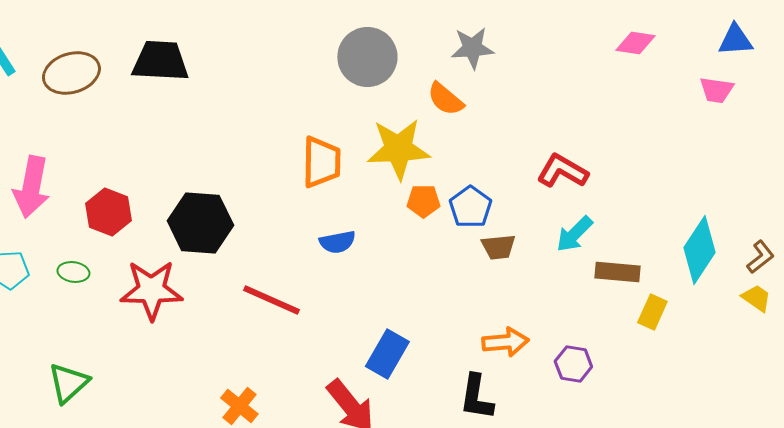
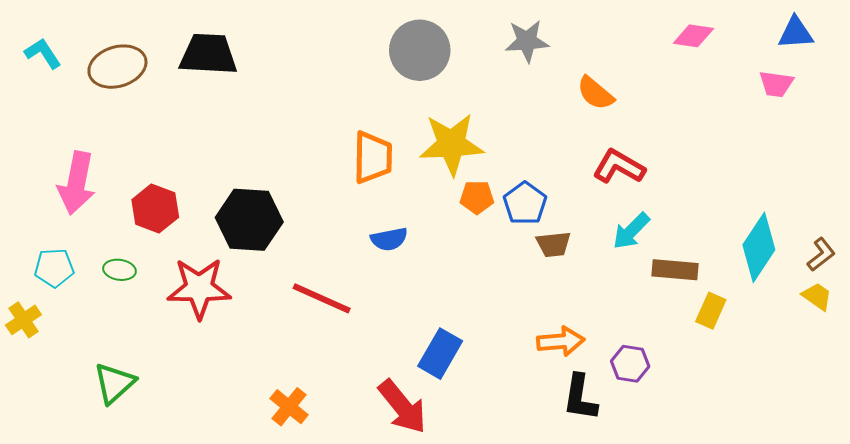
orange semicircle: (445, 99) -> (595, 93), moved
black L-shape: (476, 397) -> (580, 397), moved

